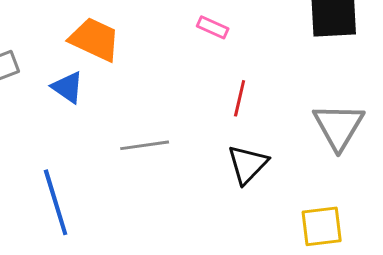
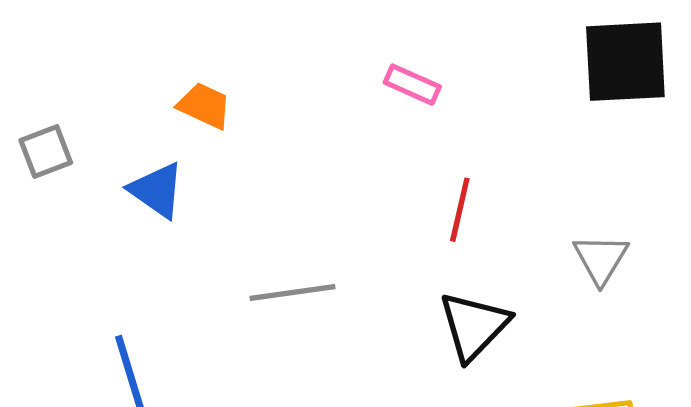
orange trapezoid: (95, 39) -> (204, 106), size x0.6
gray triangle: (339, 126) -> (601, 259), moved, size x0.6

